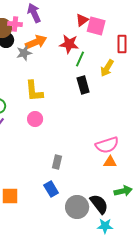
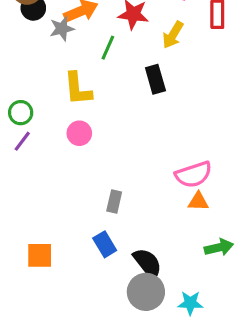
green line: (80, 59) -> (108, 48), moved
yellow arrow: (107, 68) -> (173, 35), moved
black semicircle: (99, 204) -> (148, 263), moved
gray circle: (77, 207) -> (146, 292), moved

